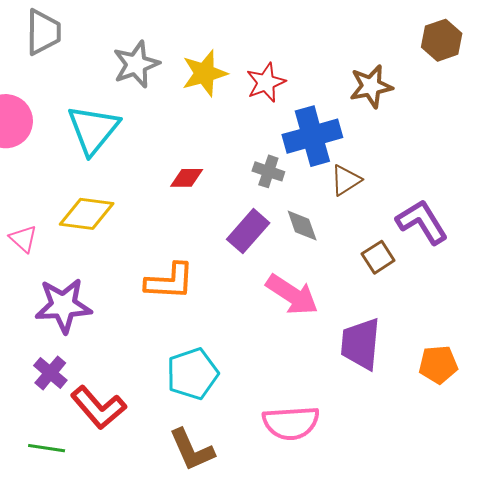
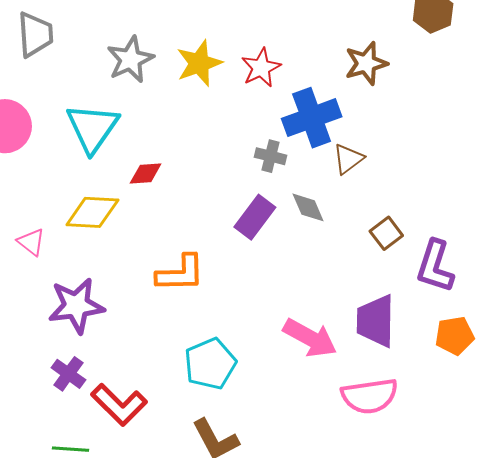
red diamond: (187, 178) -> (146, 174), moved
purple L-shape: (422, 222) -> (435, 266), moved, turned -126
pink arrow: (292, 295) -> (310, 338), moved
pink semicircle: (291, 423) -> (369, 396), moved

